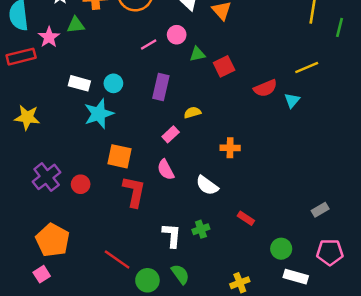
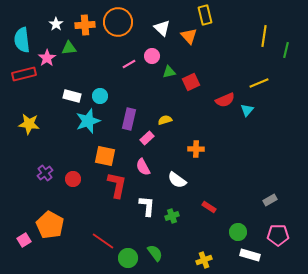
purple rectangle: (161, 87) -> (129, 119), moved
purple cross: (47, 177) -> (45, 173), size x0.7
white L-shape: (172, 235) -> (147, 206), moved
pink square: (42, 274) -> (24, 240), moved

